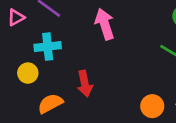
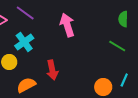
cyan cross: (48, 47) -> (24, 42), turned -30

